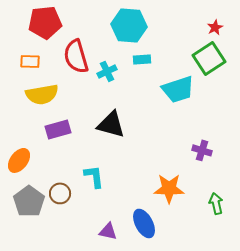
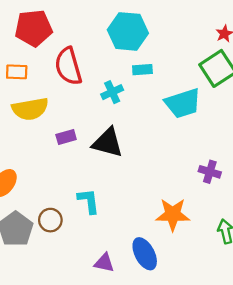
cyan cross: (107, 71) -> (112, 92), moved
purple rectangle: (58, 129) -> (66, 137), moved, size x0.7

